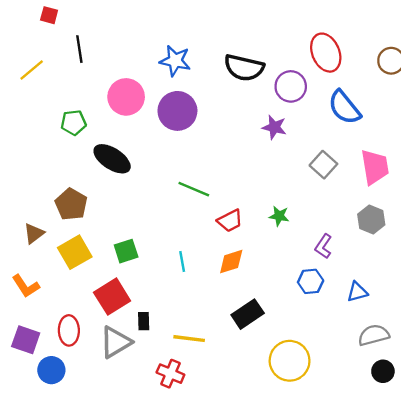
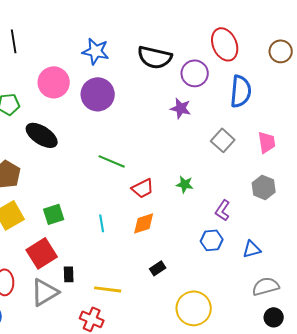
blue semicircle: (344, 107) -> (241, 91), turned -136
pink trapezoid: (375, 167) -> (267, 142), size x0.7
black rectangle: (248, 314) -> (158, 268), size x0.6

